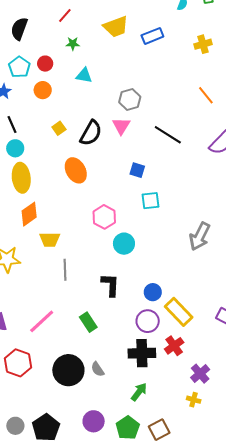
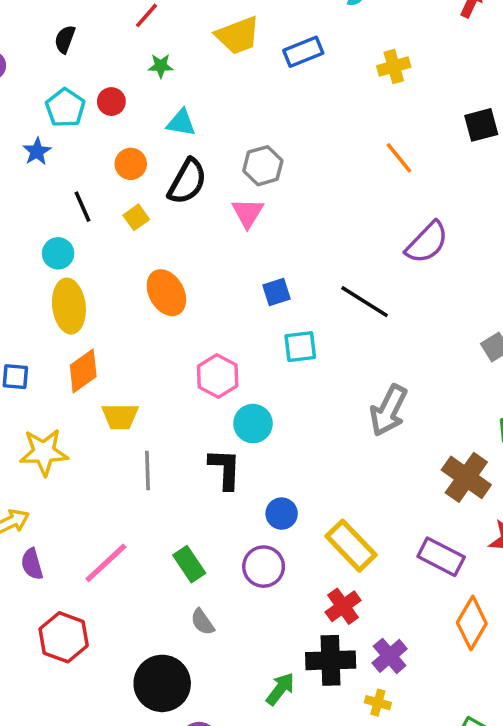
black semicircle: (19, 29) -> (65, 39), size x0.7
orange circle: (43, 90) -> (131, 164), moved
black line: (12, 125) -> (82, 207), moved
black semicircle: (91, 133) -> (187, 181), moved
black line: (168, 135) -> (365, 302), moved
blue square: (137, 170) -> (277, 292), turned -35
black L-shape: (110, 285) -> (225, 469), moved
blue circle: (153, 292) -> (282, 514), moved
purple circle: (148, 321) -> (264, 567), moved
black cross: (142, 353) -> (331, 660), moved
gray semicircle: (98, 369) -> (203, 622), moved
black circle: (68, 370) -> (162, 683), moved

